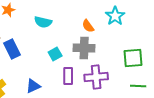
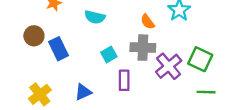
green square: (133, 58) -> (200, 59), turned 30
purple cross: (96, 77) -> (169, 66), moved, turned -35

